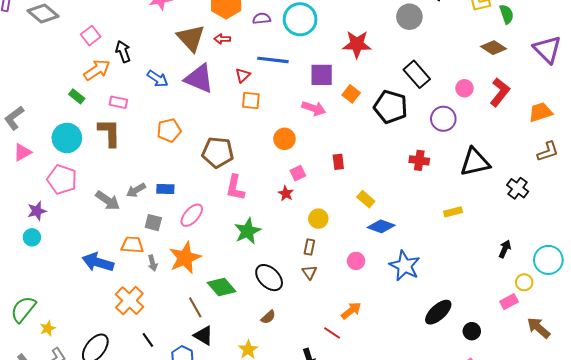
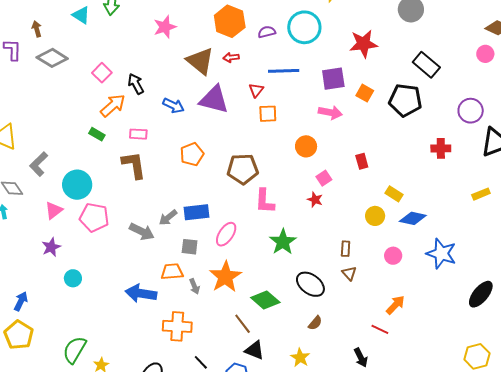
pink circle: (464, 88) -> (485, 54), moved
purple circle: (443, 119) -> (471, 111), moved
cyan circle: (67, 138) -> (77, 185), moved
pink triangle: (22, 152) -> (54, 210), moved
blue rectangle: (165, 189) -> (197, 212), size x1.4
purple star: (37, 211) -> (51, 247), moved
yellow circle: (318, 219) -> (375, 216), moved
orange cross: (129, 301) -> (177, 326), turned -32

